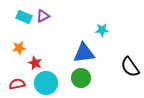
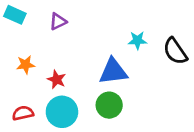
cyan rectangle: (24, 17) -> (15, 15), moved
red star: (35, 63) -> (57, 79), moved
black semicircle: (130, 67) -> (175, 51), moved

